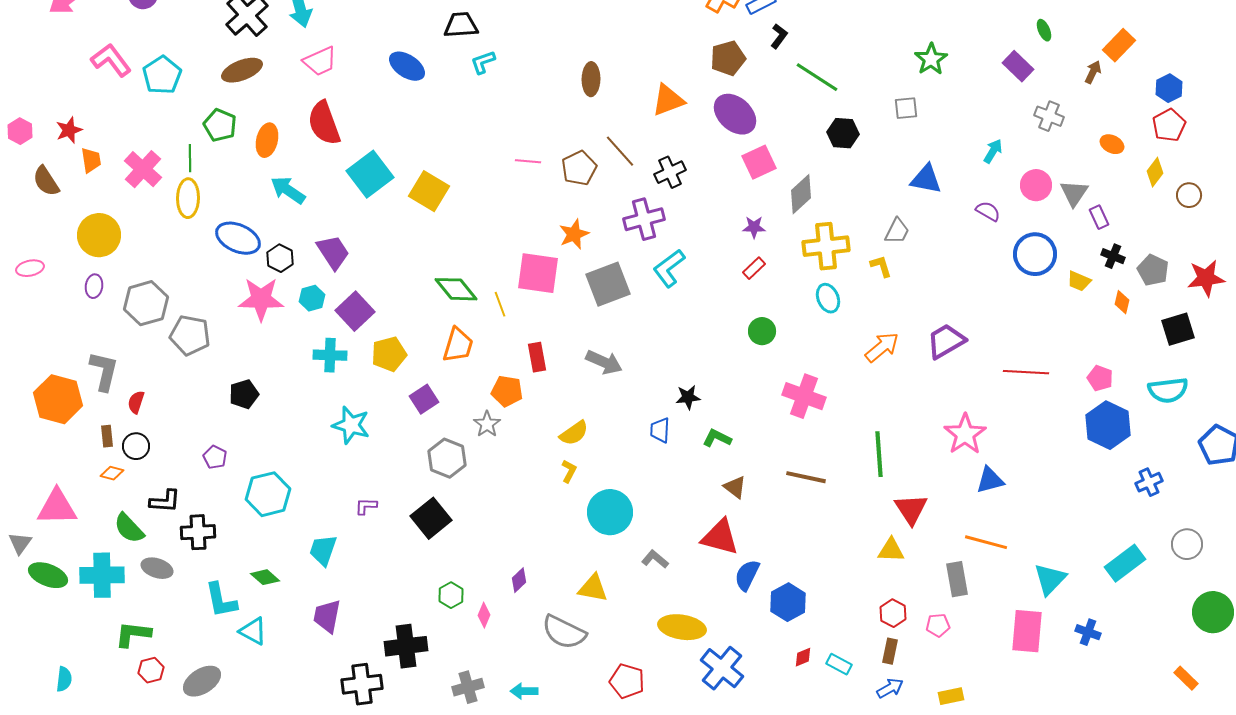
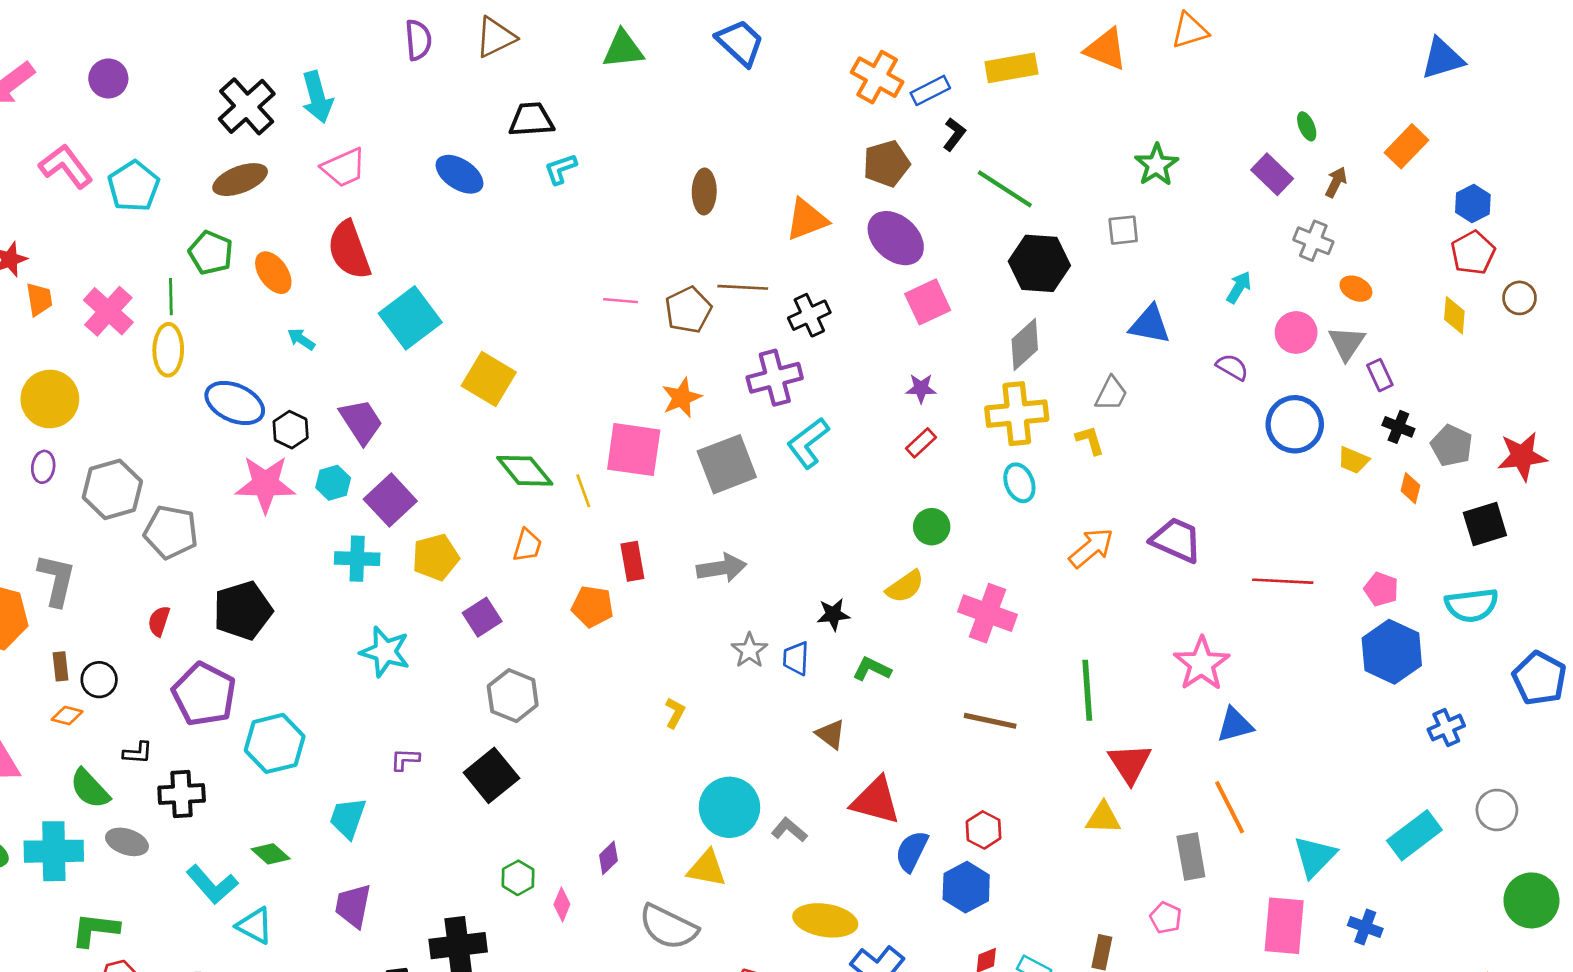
brown arrow: (1093, 72) -> (1336, 182), moved
black hexagon: (843, 133) -> (1039, 263), size x1.4
orange ellipse: (267, 140) -> (273, 273), turned -48
orange ellipse: (1112, 144) -> (1356, 289), moved
brown line: (620, 151) -> (743, 287), turned -45
yellow diamond: (1155, 172) -> (1454, 315), turned -32
cyan arrow: (288, 190) -> (301, 339), size x0.6
yellow square: (429, 191) -> (489, 379), moved
gray diamond: (801, 194) -> (1025, 344), moved
brown circle: (1189, 195) -> (1520, 298), moved
purple trapezoid: (946, 341) -> (1176, 540), turned 54
orange trapezoid: (458, 345) -> (527, 545), size x0.7
gray arrow: (604, 362) -> (722, 568), turned -33
black pentagon: (244, 394) -> (243, 610), size x1.5
red semicircle: (136, 402) -> (159, 621), moved
gray star: (487, 424) -> (749, 650), moved
yellow semicircle: (574, 433) -> (905, 587), moved
purple pentagon: (215, 457) -> (204, 694), size x2.0
brown triangle: (735, 487) -> (831, 734), moved
black L-shape: (165, 501) -> (138, 753), size x0.7
cyan circle: (610, 512) -> (729, 807), moved
orange line: (986, 542) -> (1230, 807), turned 48
cyan L-shape: (221, 600) -> (212, 884), turned -30
red hexagon: (893, 613) -> (984, 830), moved
pink pentagon: (938, 625) -> (1166, 918), turned 30

